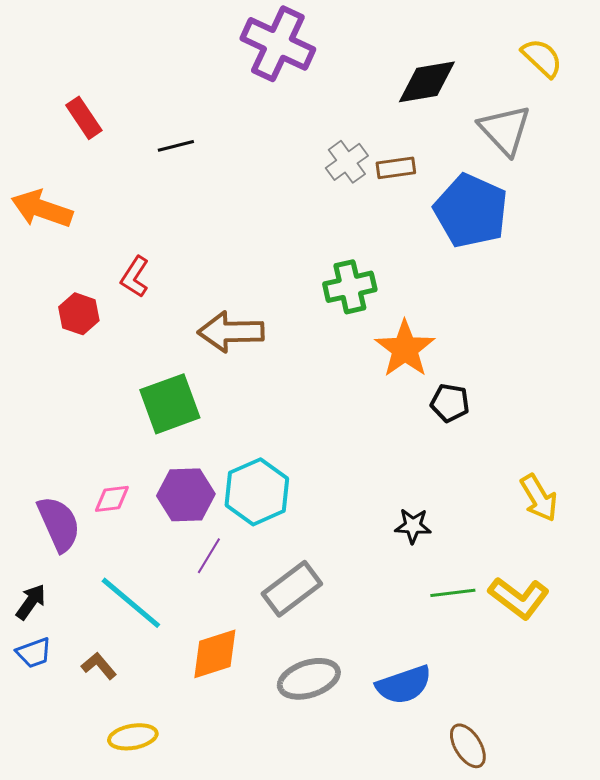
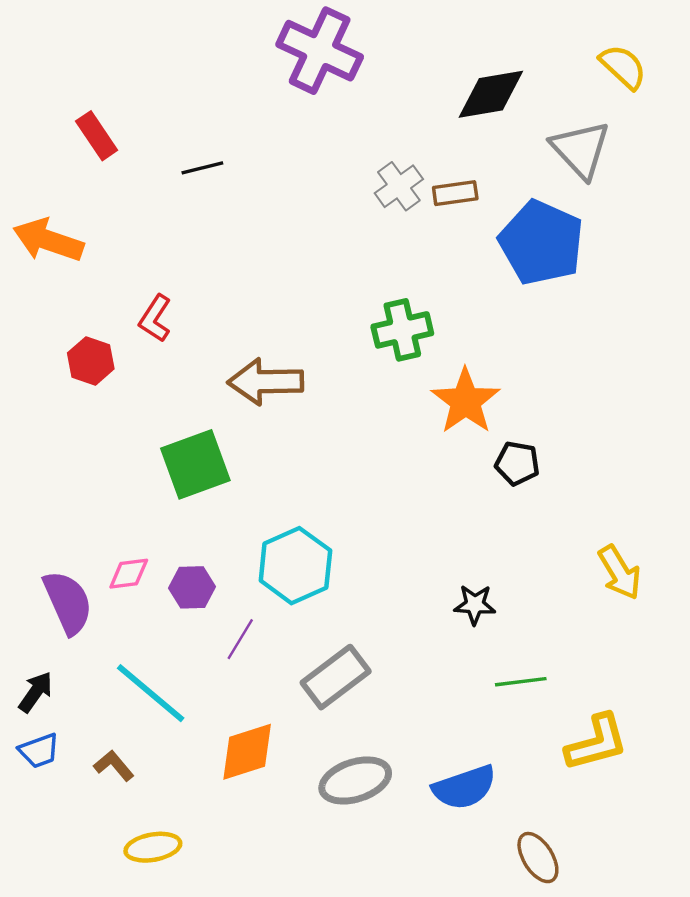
purple hexagon: (186, 495) -> (192, 587), moved, size x0.7
yellow L-shape: (519, 598) -> (597, 743), moved, turned -52

